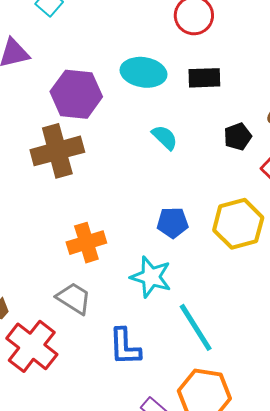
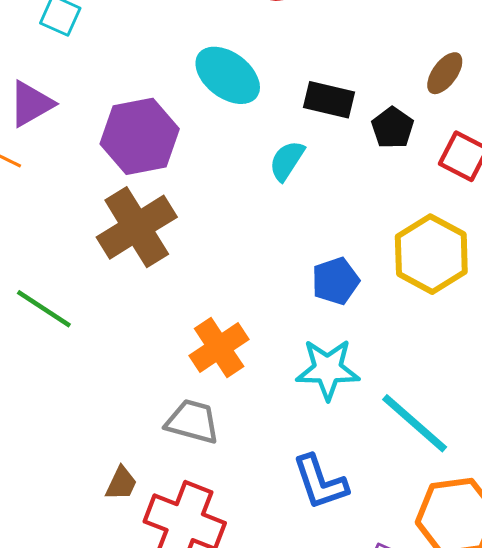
cyan ellipse: (143, 72) -> (228, 75), turned 45
black rectangle: (204, 78) -> (329, 100), moved, turned 32
cyan semicircle: (165, 137) -> (287, 161), turned -84
gray trapezoid: (74, 298) -> (192, 422), moved

